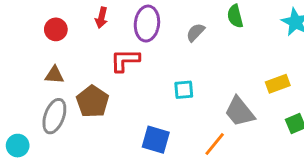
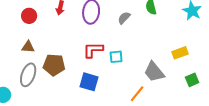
red L-shape: (125, 60) -> (93, 50), moved
brown pentagon: (93, 101) -> (54, 65), turned -30
blue square: (156, 140) -> (89, 82), moved

